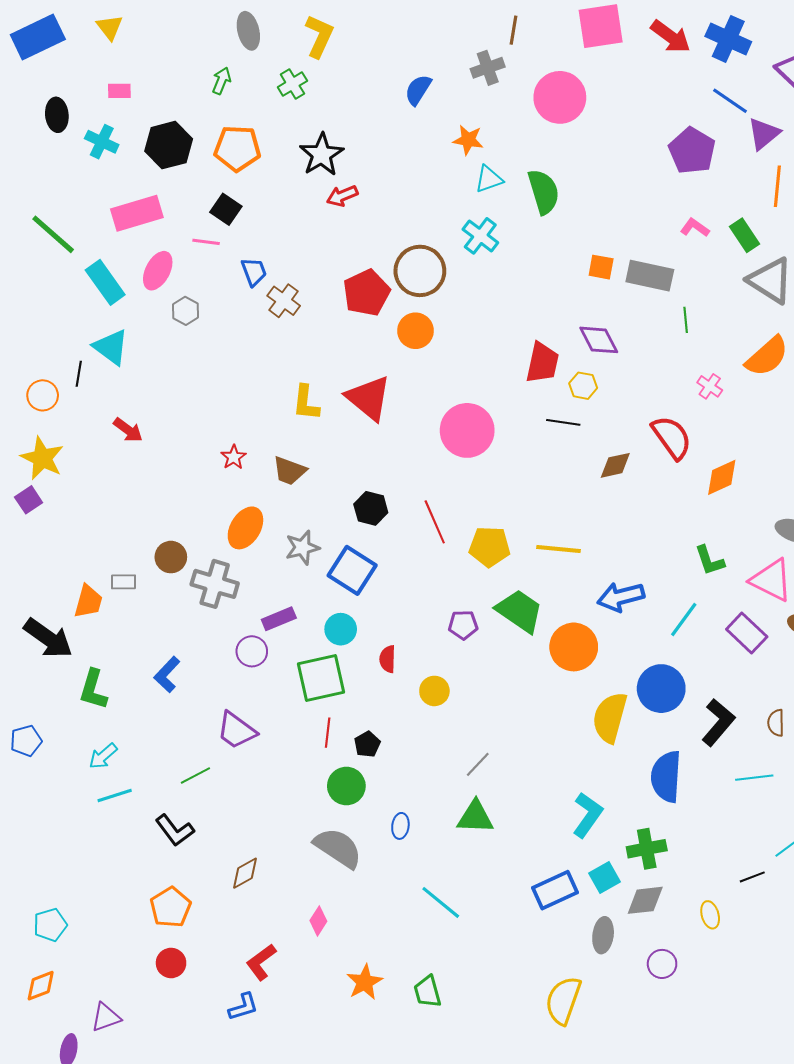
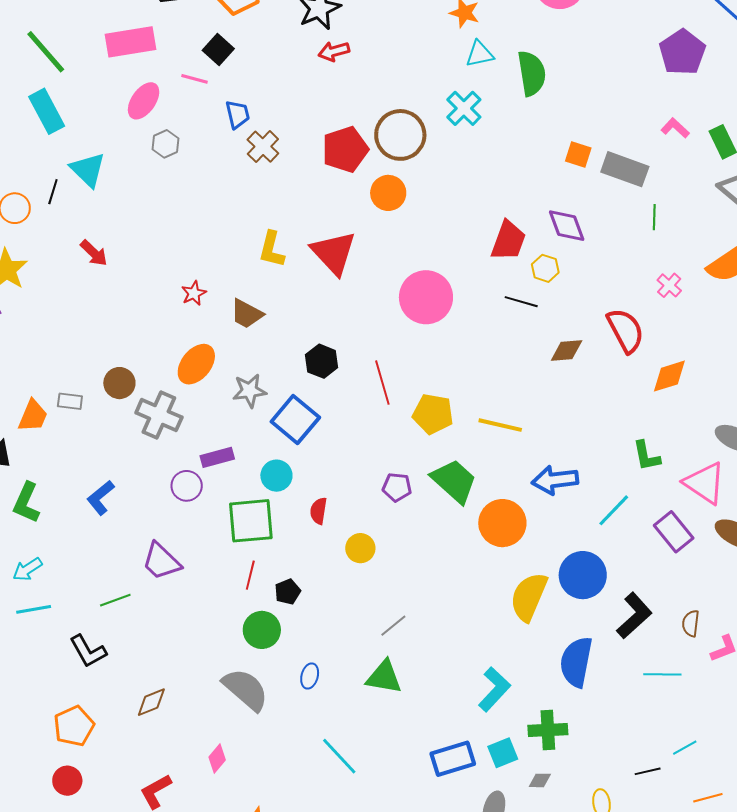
cyan rectangle: (105, 282) -> (47, 111), moved
gray diamond: (645, 900) -> (540, 780), size x0.6

